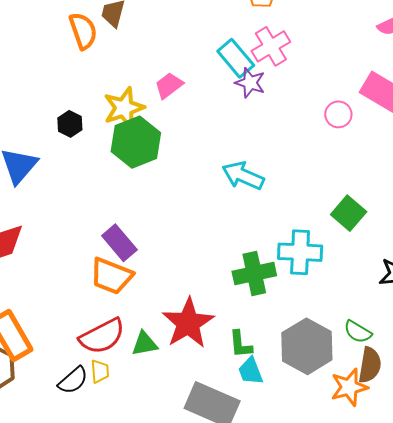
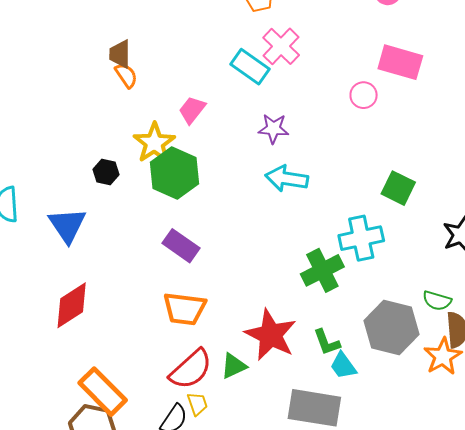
orange semicircle: (83, 31) -> (126, 75), moved, size x0.7
purple star: (250, 83) -> (273, 129), moved
purple rectangle: (119, 243) -> (181, 246), moved

